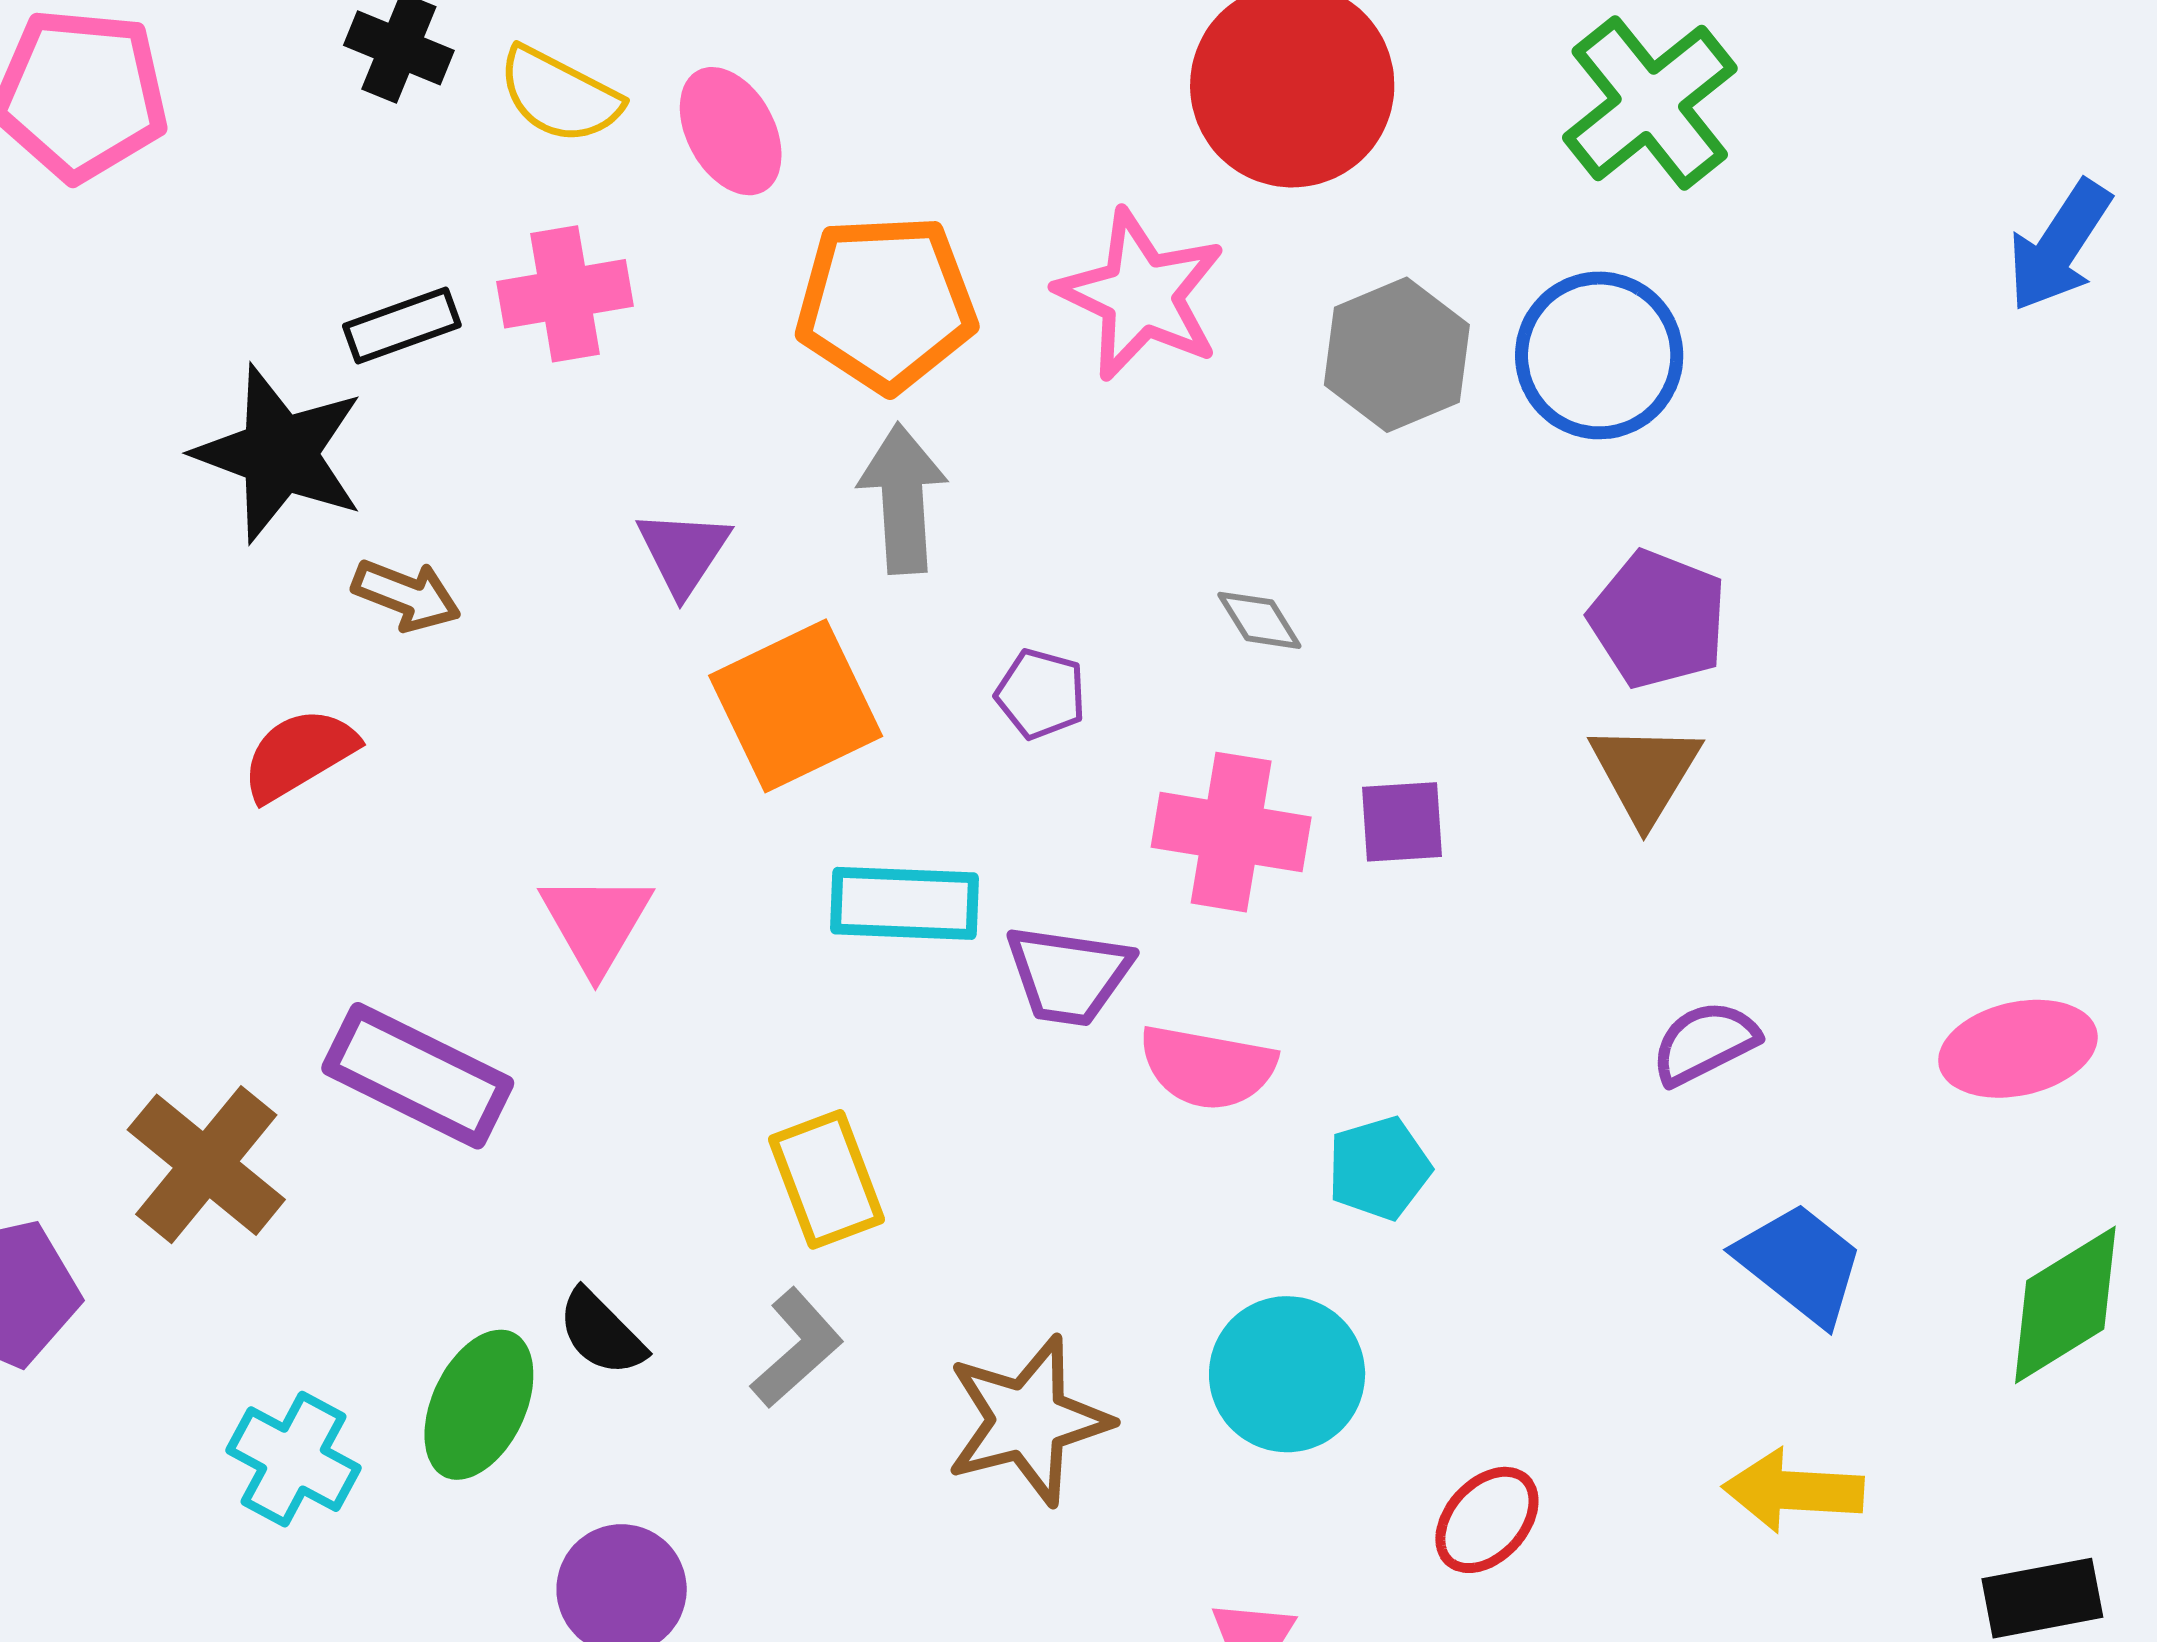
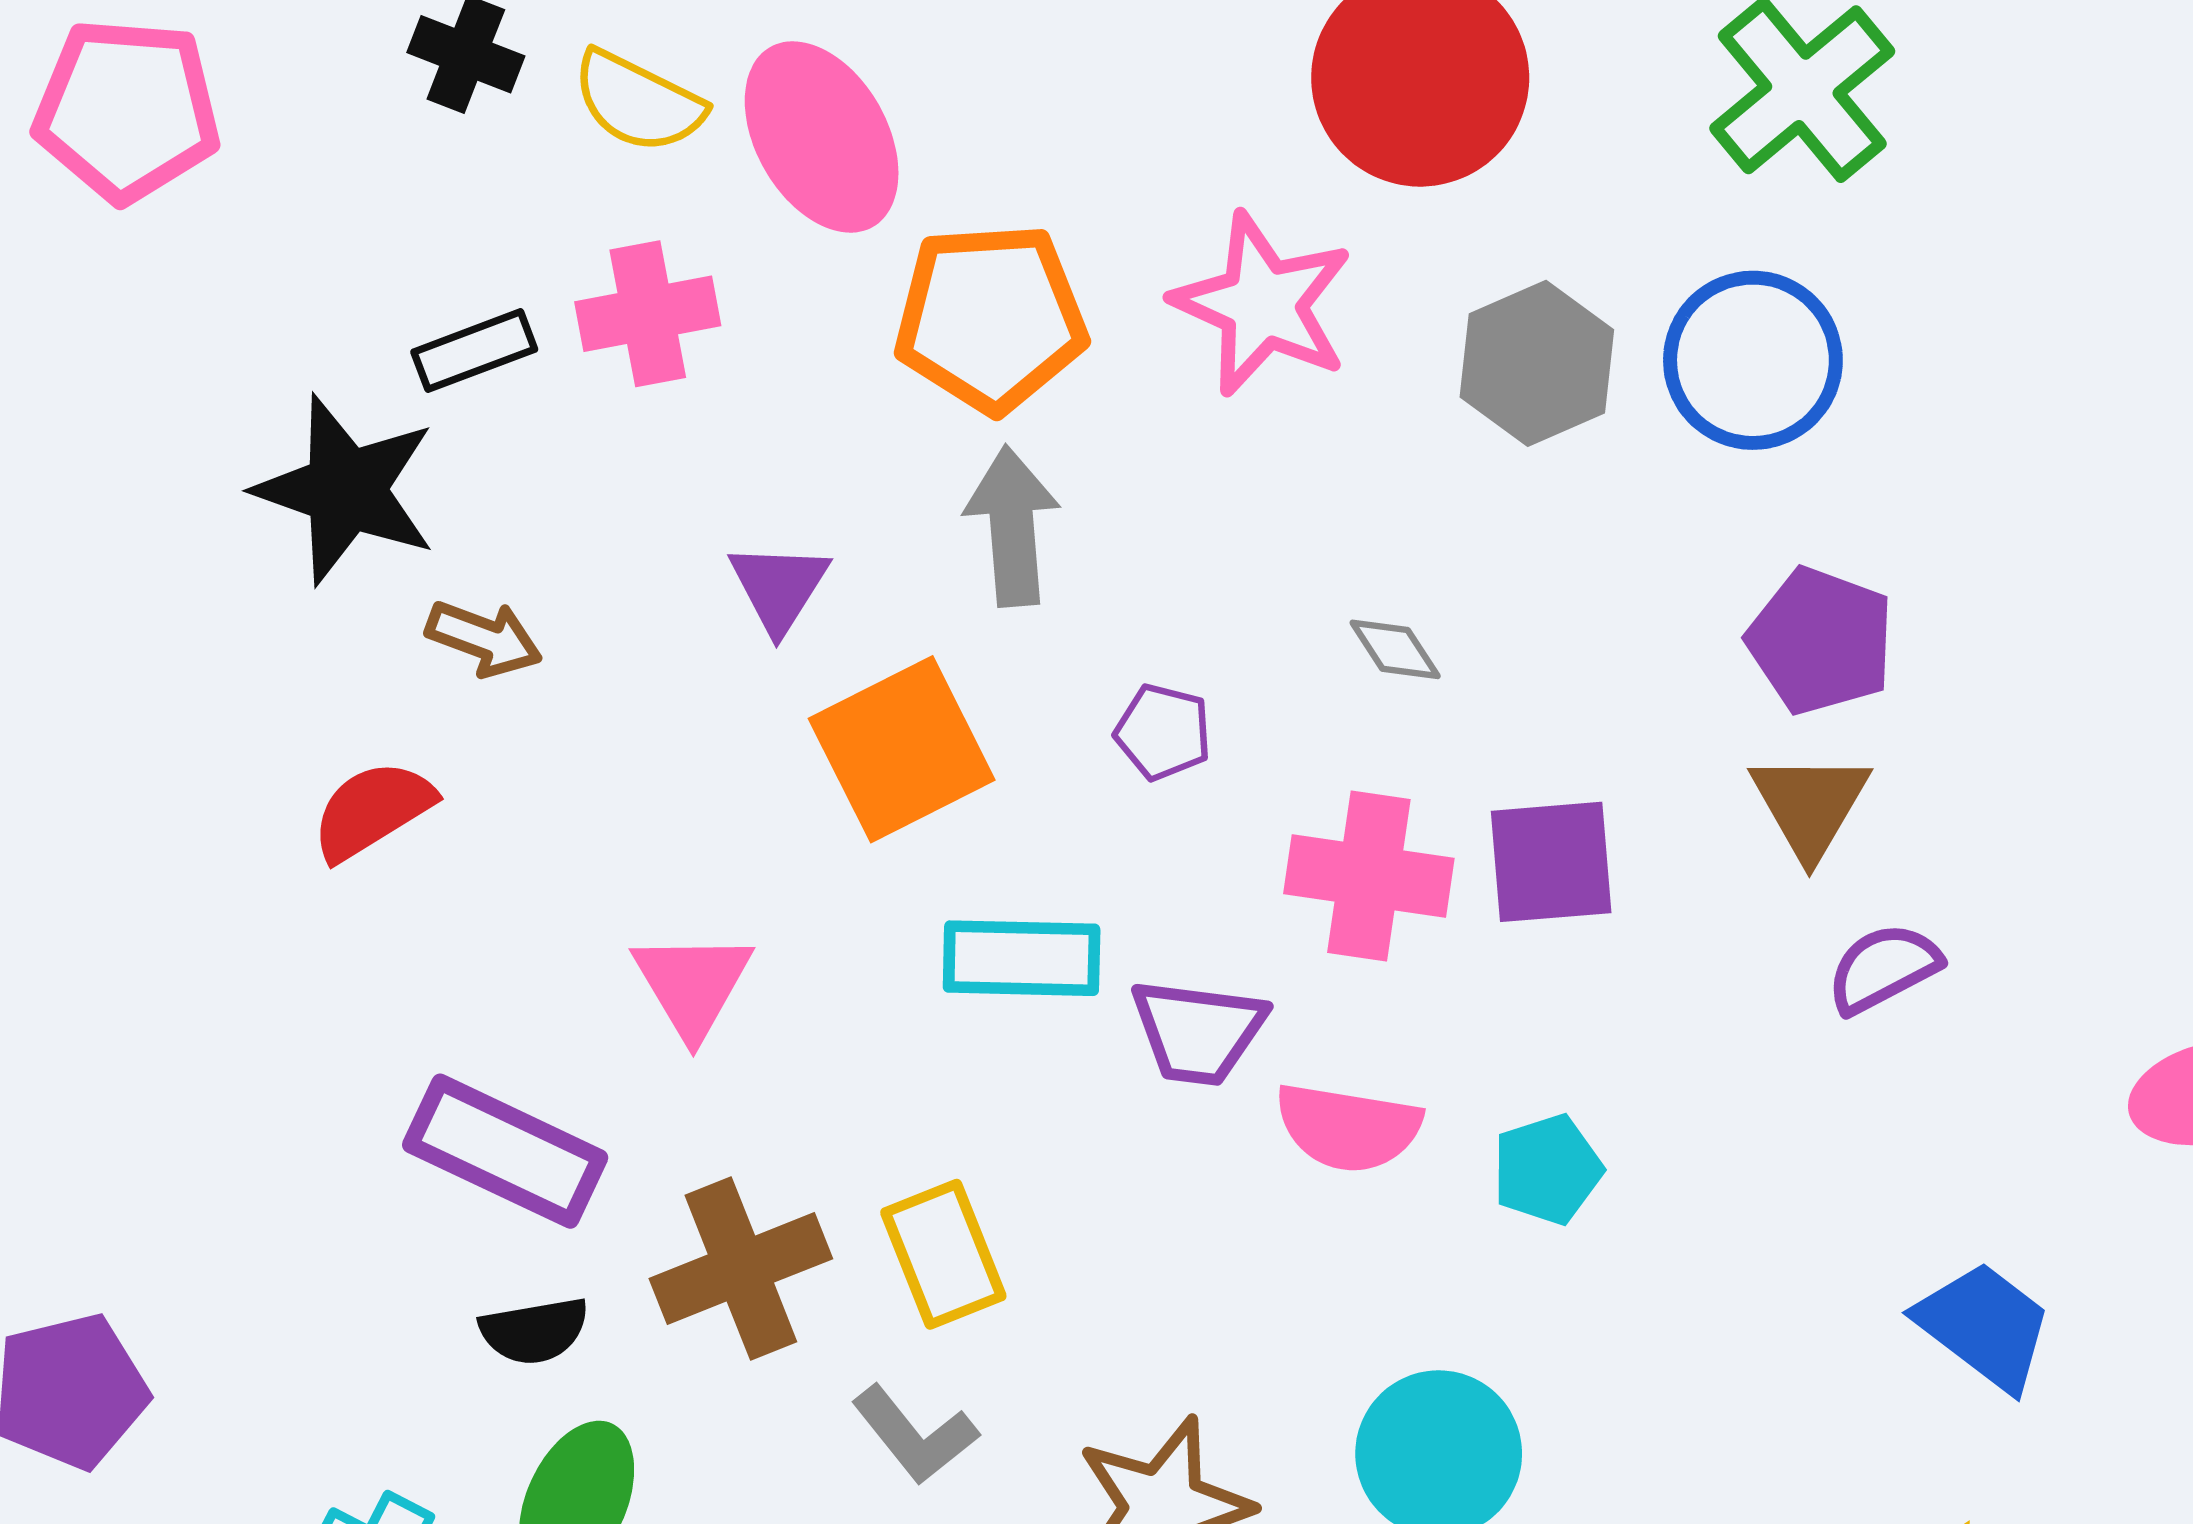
pink ellipse: (731, 131) -> (822, 137), size x1.4
purple square: (1402, 822) -> (1551, 862), size x1.4
purple semicircle: (1705, 1043) -> (1883, 968), moved
brown cross: (206, 1165) -> (741, 1269), moved, turned 30
cyan pentagon: (1379, 1168) -> (1547, 1169), moved
black semicircle: (601, 1333) -> (534, 1331), moved, turned -54
gray L-shape: (797, 1348) -> (915, 1435), turned 94

